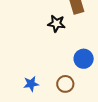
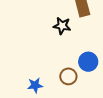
brown circle: (65, 84) -> (68, 76), moved

